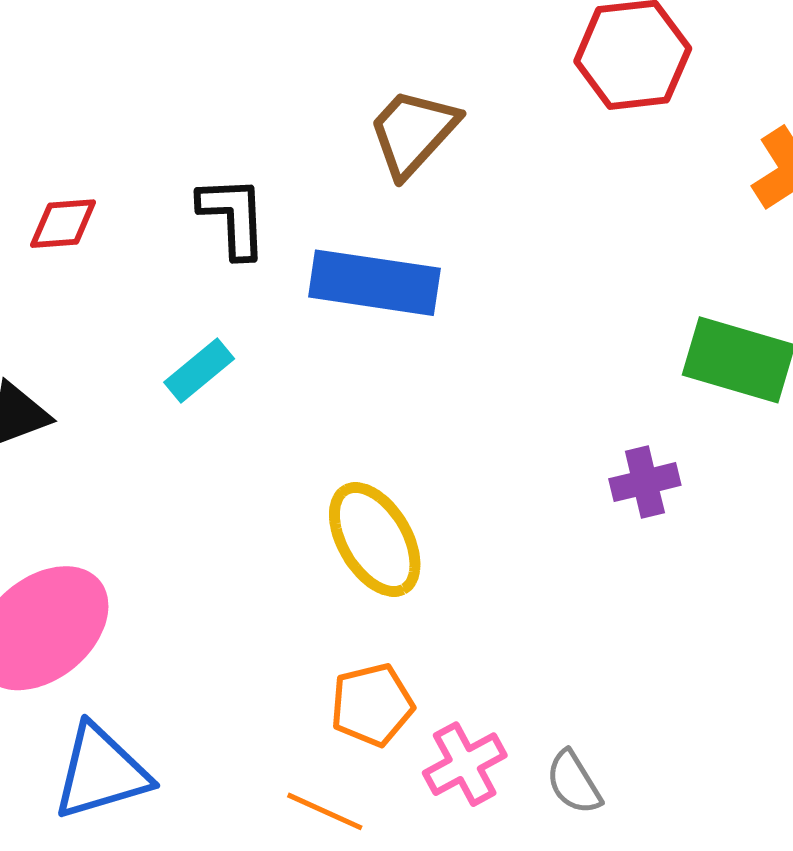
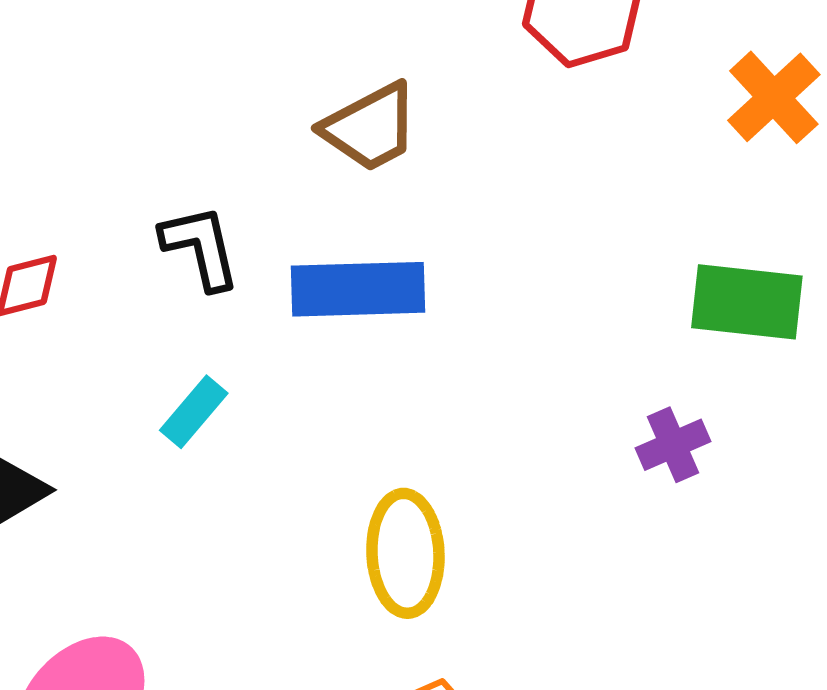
brown trapezoid: (413, 132) -> (370, 127), turned -150
yellow ellipse: (375, 539) -> (405, 553), turned 38

